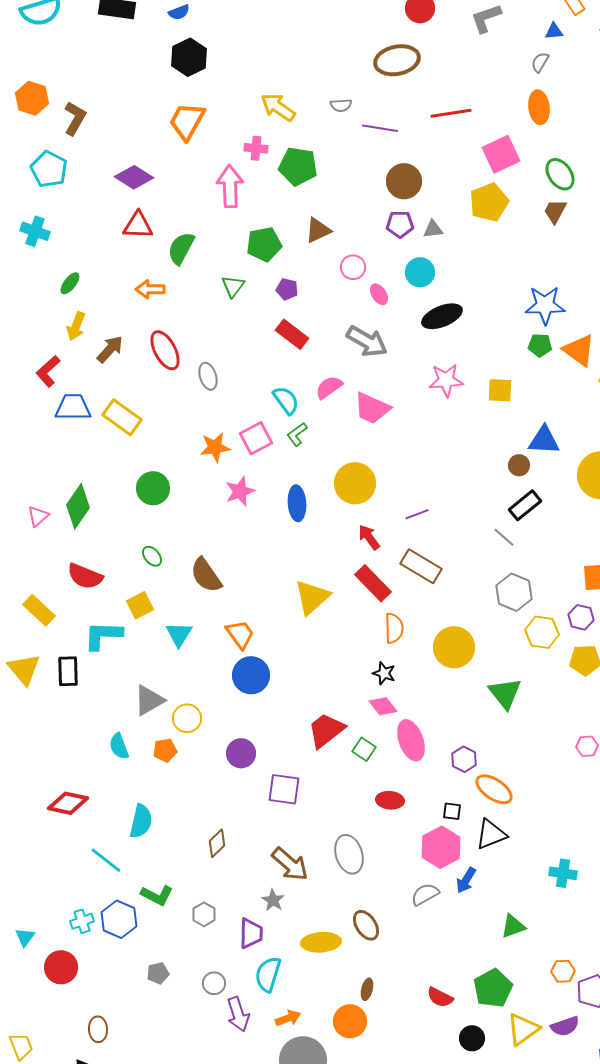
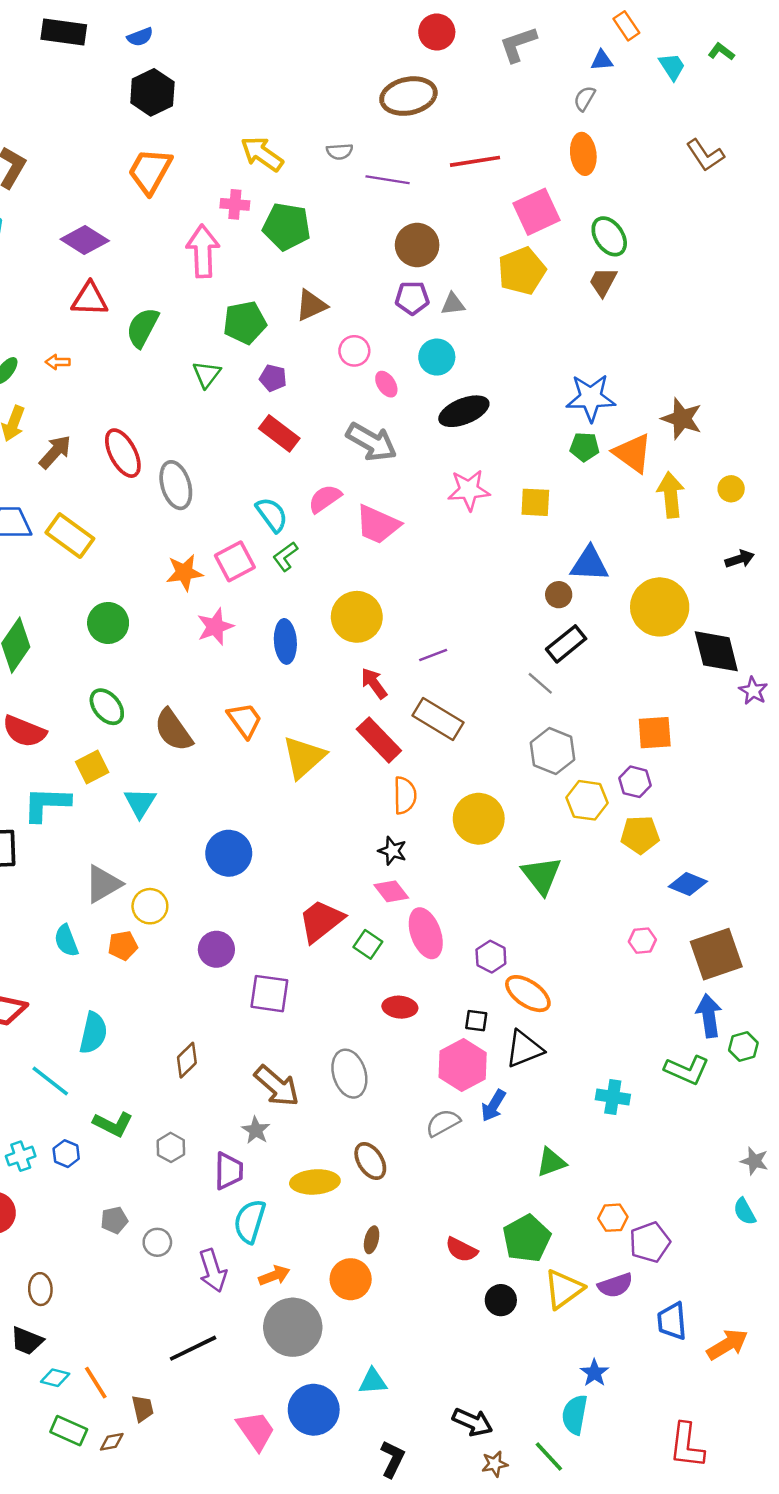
orange arrow: (150, 289) -> (58, 362), moved, size x0.7
gray ellipse: (208, 376) -> (176, 485), size x1.4
green ellipse: (152, 556) -> (107, 707), size x1.4
orange trapezoid: (240, 634) -> (245, 720), moved
blue hexagon: (119, 919) -> (66, 1154), size x0.6
gray circle: (214, 983) -> (157, 1242), moved

